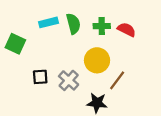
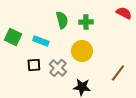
cyan rectangle: (48, 22) -> (41, 41), moved, turned 35
red semicircle: (127, 30) -> (124, 13), moved
brown line: (117, 80) -> (118, 73), moved

